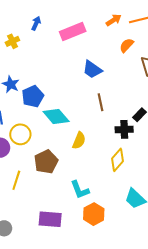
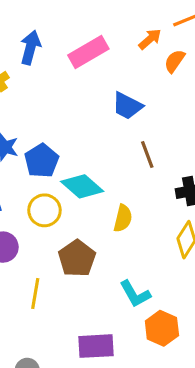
orange arrow: (114, 20) -> (150, 39), moved
blue arrow: (36, 23) -> (30, 48), size x1.5
yellow circle: (20, 134) -> (44, 210), moved

